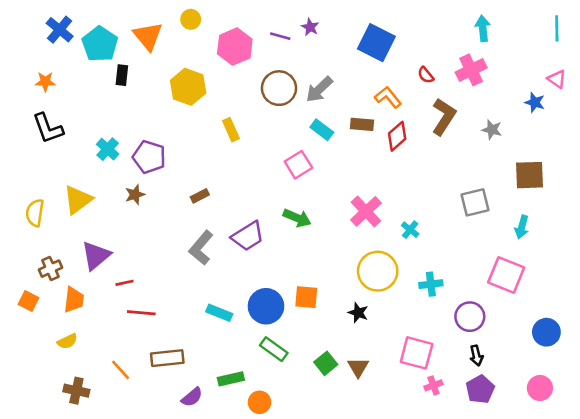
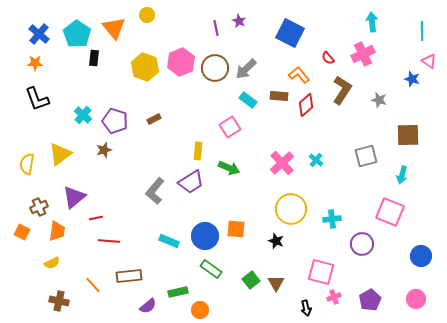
cyan line: (557, 28) -> (422, 31), moved
blue cross: (60, 30) -> (39, 34), moved
purple line: (280, 36) -> (216, 28), turned 63
pink hexagon: (235, 47) -> (181, 62), moved
yellow rectangle: (231, 130) -> (198, 151), moved, turned 30
brown rectangle: (200, 196) -> (154, 119), moved
cyan cross: (410, 230) -> (316, 160), moved
black arrow: (476, 356) -> (306, 308), moved

